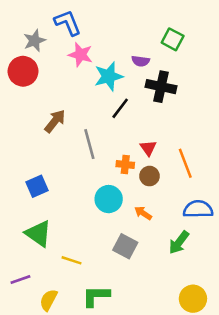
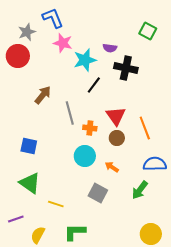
green square: (173, 39) -> (148, 31), moved
red triangle: (148, 148) -> (116, 116), size x1.5
orange cross: (125, 165) -> (90, 128), moved
blue square: (37, 186) -> (29, 146), turned 36

